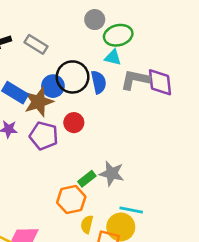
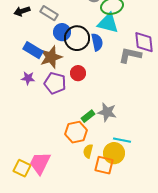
cyan triangle: (113, 57) -> (108, 23), size x1.6
gray L-shape: (135, 80) -> (130, 55), moved
blue circle: (53, 86) -> (62, 32), moved

